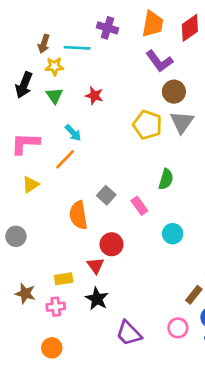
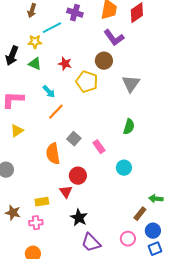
brown arrow: (44, 44) -> (32, 11), moved
cyan line: (77, 48) -> (52, 28), turned -30
brown circle: (174, 92) -> (104, 61), moved
green triangle: (54, 96) -> (35, 64), turned -32
yellow pentagon: (147, 125) -> (87, 82), moved
orange line: (65, 159) -> (56, 112), moved
green semicircle: (166, 179) -> (129, 127), moved
black star: (97, 299) -> (79, 218), moved

